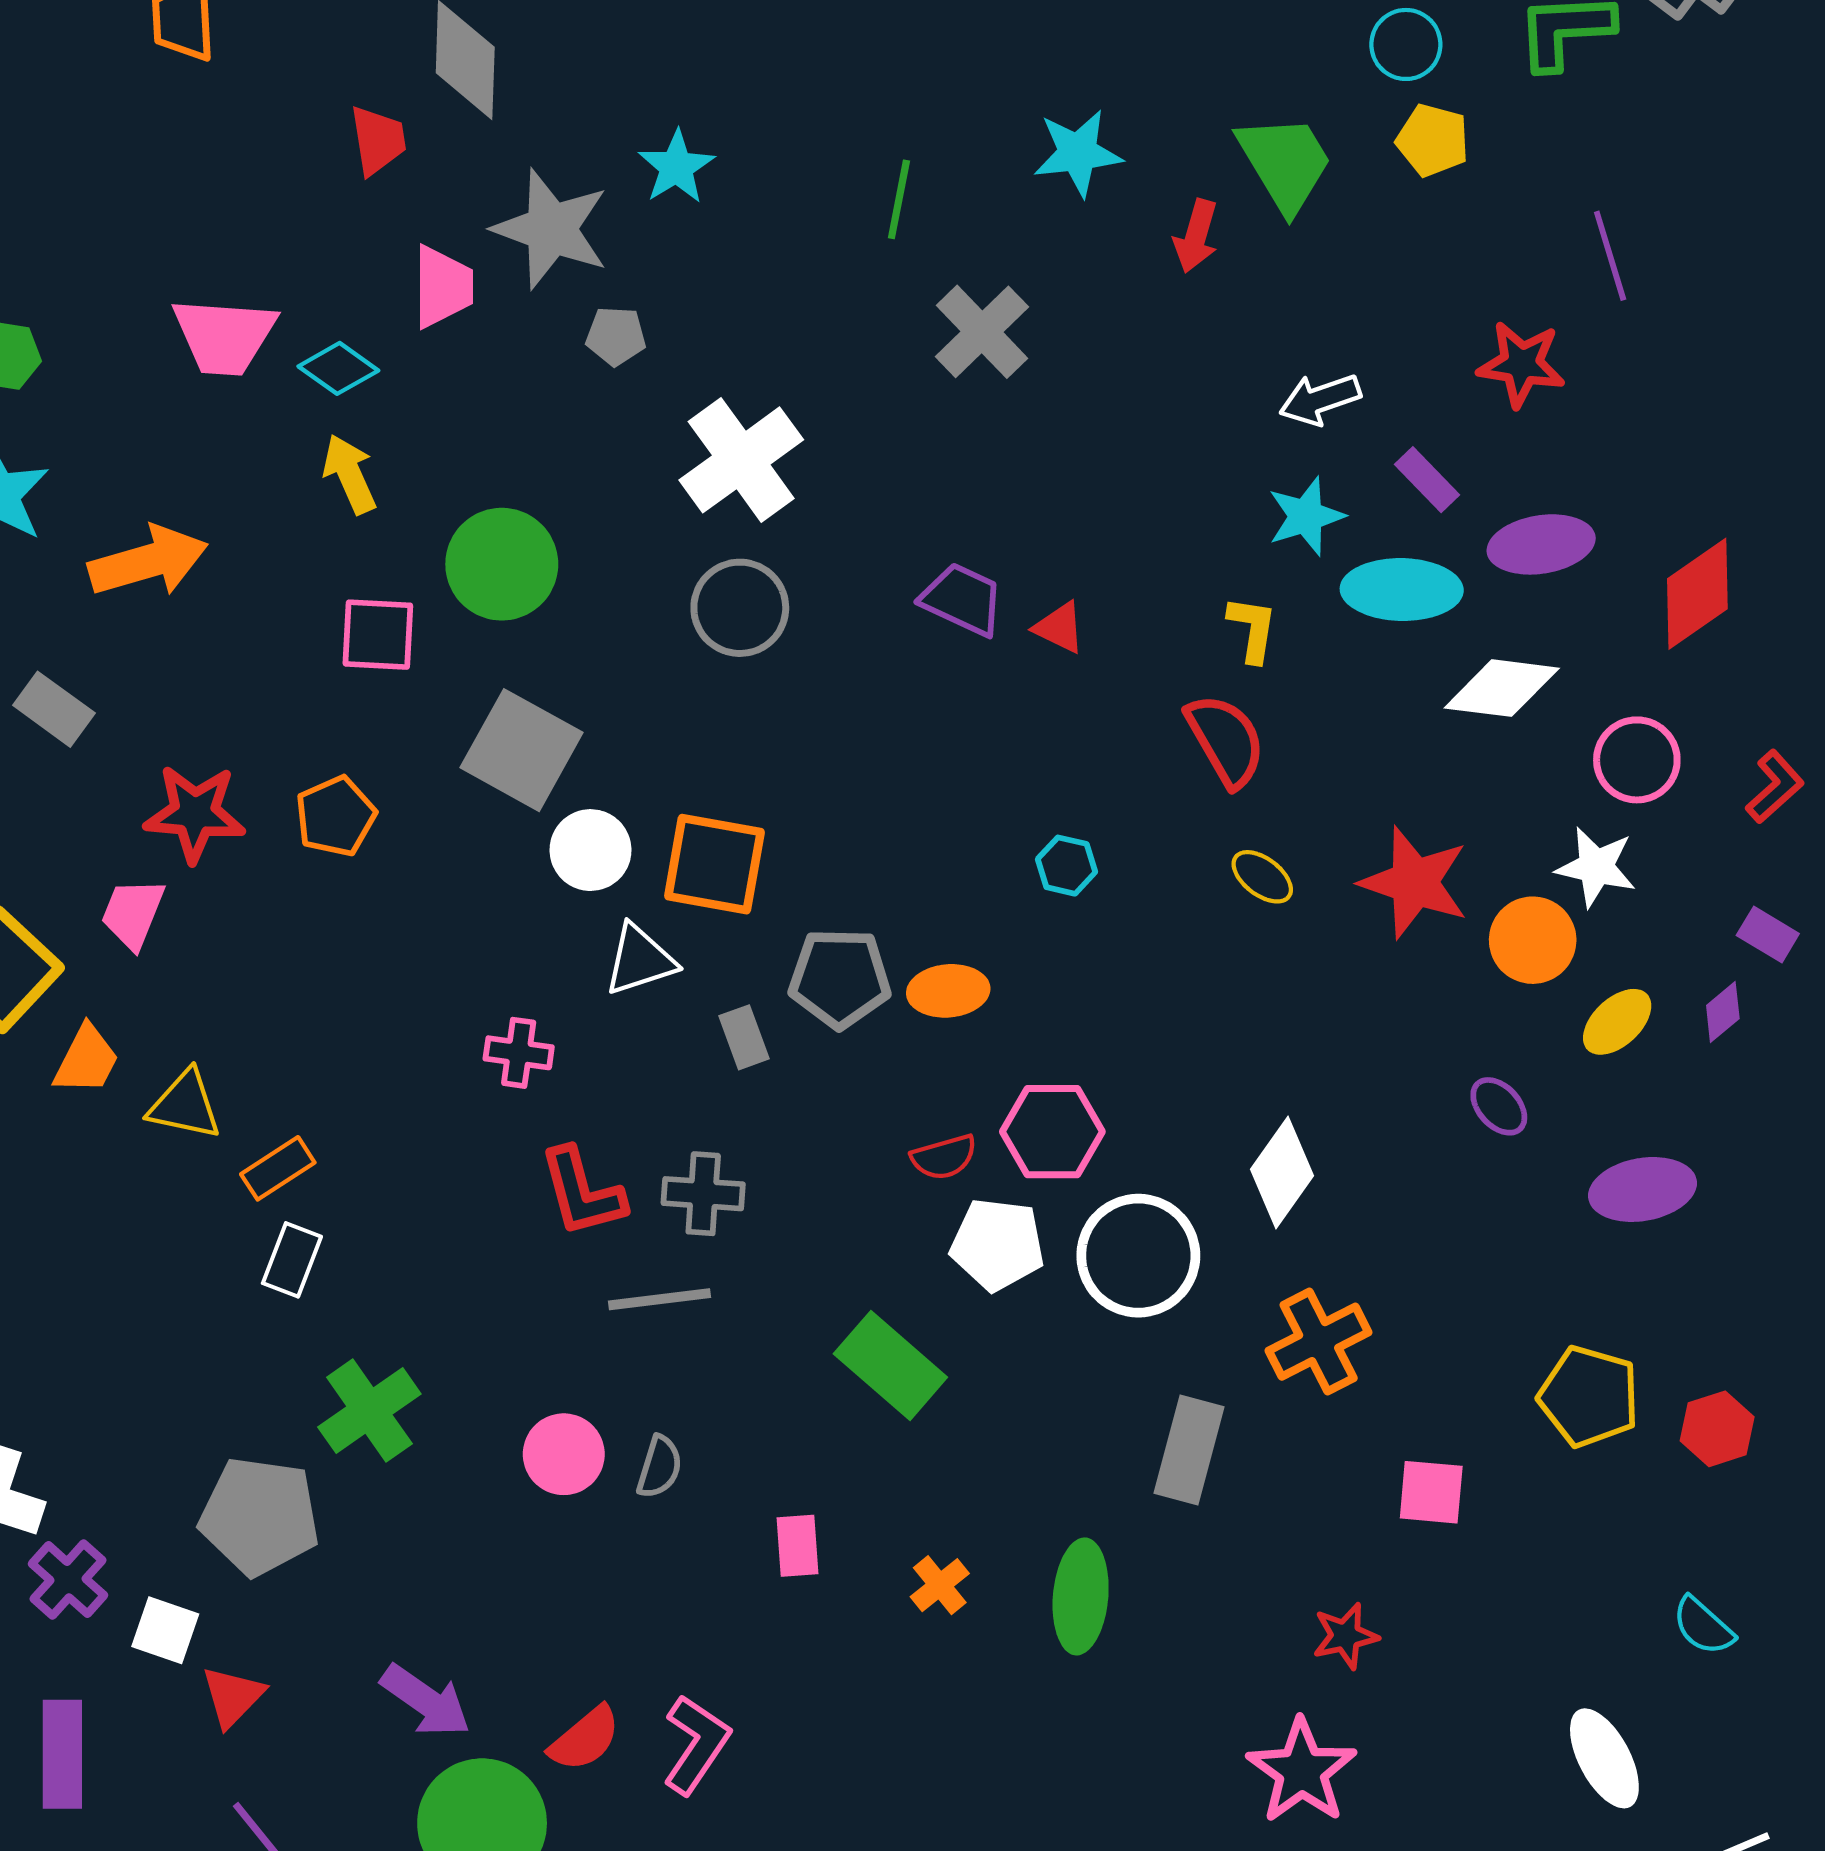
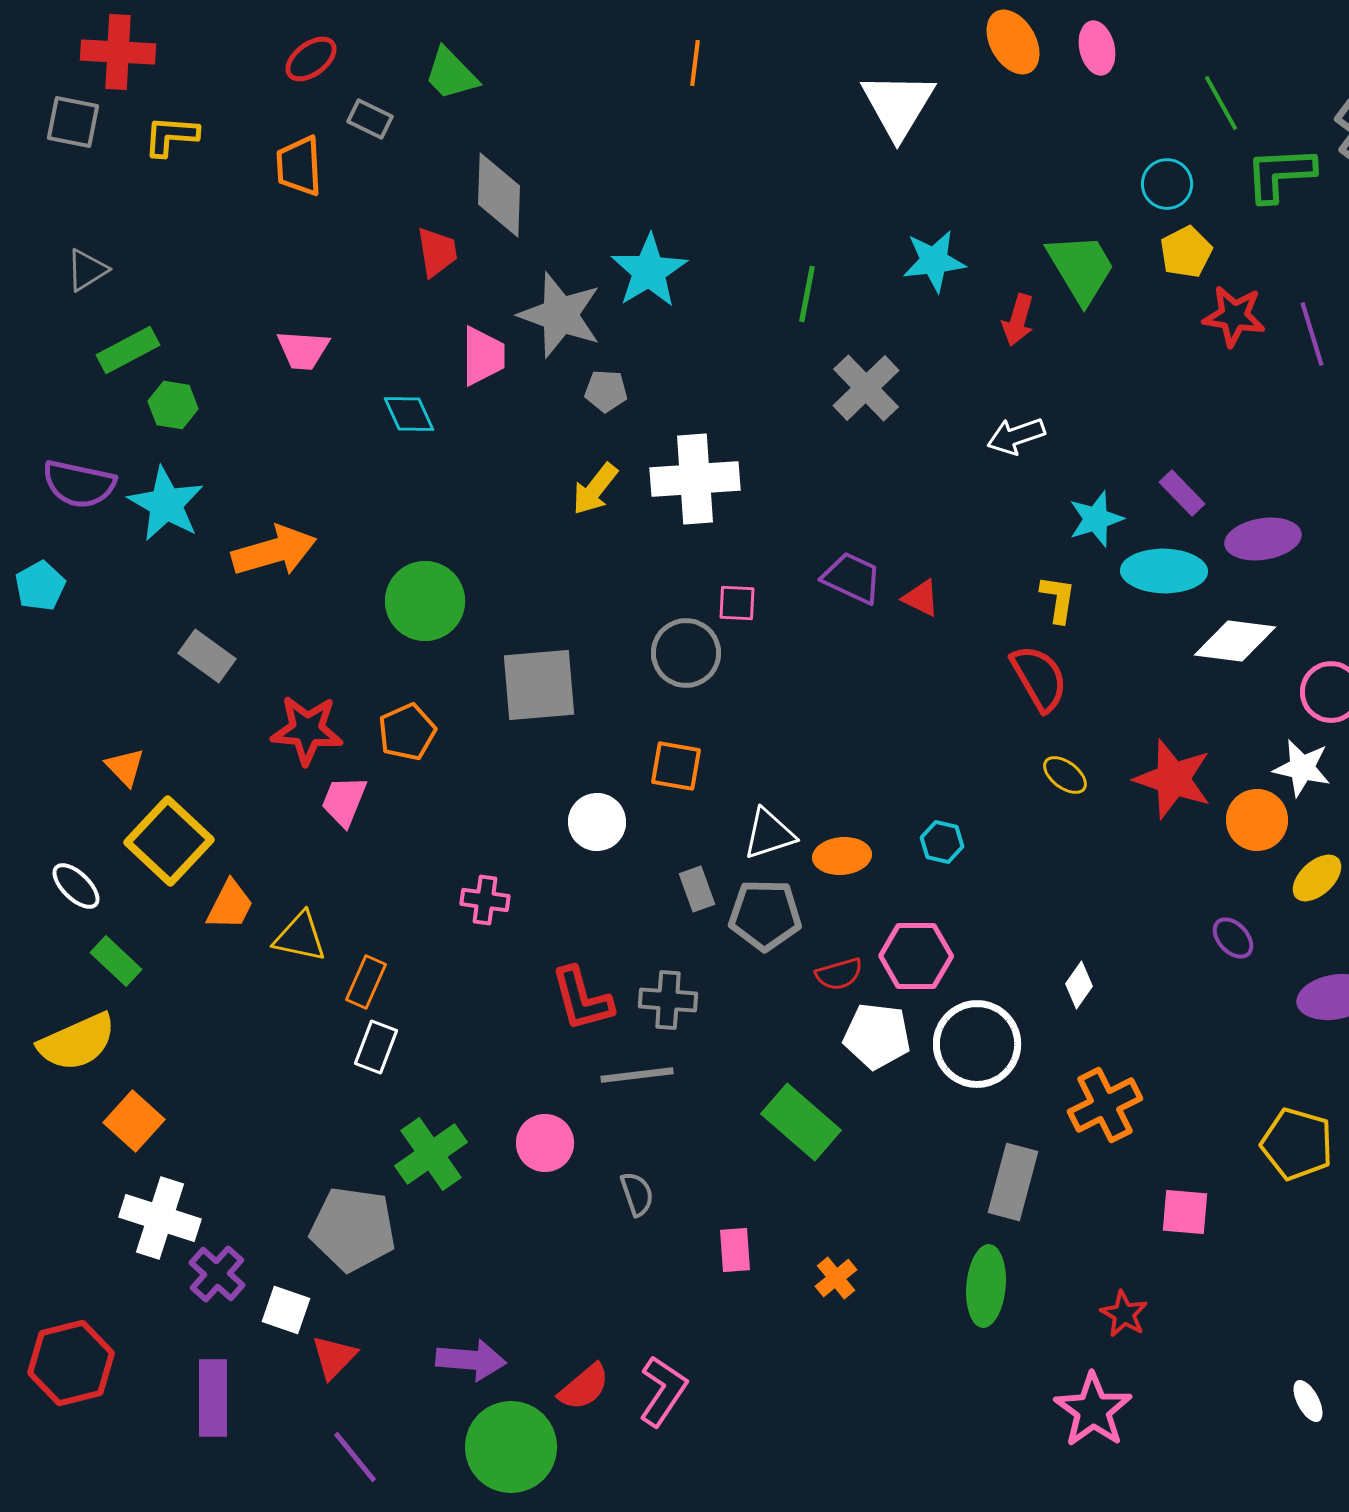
yellow pentagon: (1433, 140) -> (1186, 252), turned 30
cyan star: (676, 167) -> (649, 271), size x1.4
pink trapezoid: (224, 336) -> (303, 350), moved, size x0.7
red star: (1521, 364) -> (1234, 316), moved
cyan diamond: (338, 368) -> (409, 414), turned 30
white arrow: (1320, 399) -> (1016, 436), moved
white cross: (741, 460) -> (695, 479), turned 32
yellow arrow: (350, 474) -> (595, 489), moved, turned -118
green circle: (502, 564) -> (425, 601), moved
gray circle: (740, 608) -> (686, 653), moved
pink square: (378, 635) -> (737, 603), moved, size x0.7
gray square: (521, 750) -> (539, 685), turned -34
white circle: (590, 850) -> (597, 822), moved
orange square: (714, 864) -> (676, 766), size x0.7
cyan hexagon: (1066, 866) -> (942, 842), moved
pink trapezoid: (133, 913) -> (344, 801), moved
white triangle: (640, 960) -> (769, 834), moved
gray pentagon: (840, 978) -> (765, 915), moved
pink cross: (519, 1053) -> (485, 900), moved
orange rectangle: (278, 1168) -> (366, 982), turned -33
white diamond: (1282, 1173) -> (1079, 985), size x0.6
pink circle: (564, 1454) -> (545, 1143), moved
gray semicircle: (659, 1467) -> (637, 1194), turned -36
green ellipse: (1081, 1596) -> (986, 1286), moved
red star: (1345, 1636) -> (1124, 1314), turned -30
purple arrow: (426, 1701) -> (471, 1360), turned -30
white ellipse: (1604, 1758) -> (1308, 1401), size x0.6

